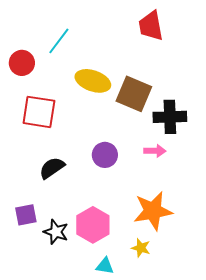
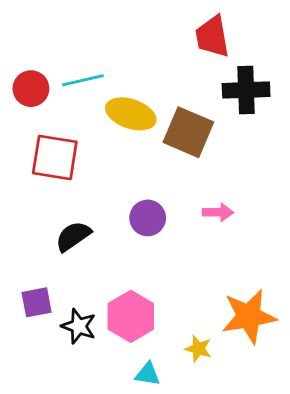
cyan line: (59, 41) -> (83, 80), moved, turned 40
black cross: (170, 117) -> (246, 90), moved
orange star: (153, 211) -> (249, 316), moved

